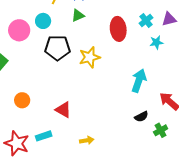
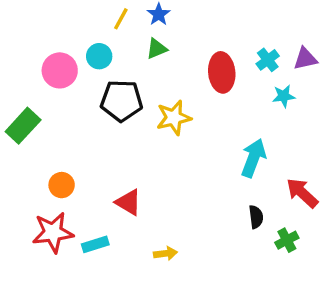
black semicircle: (141, 117) -> (256, 217), turned -72
red star: (17, 143) -> (53, 232), moved, turned -30

